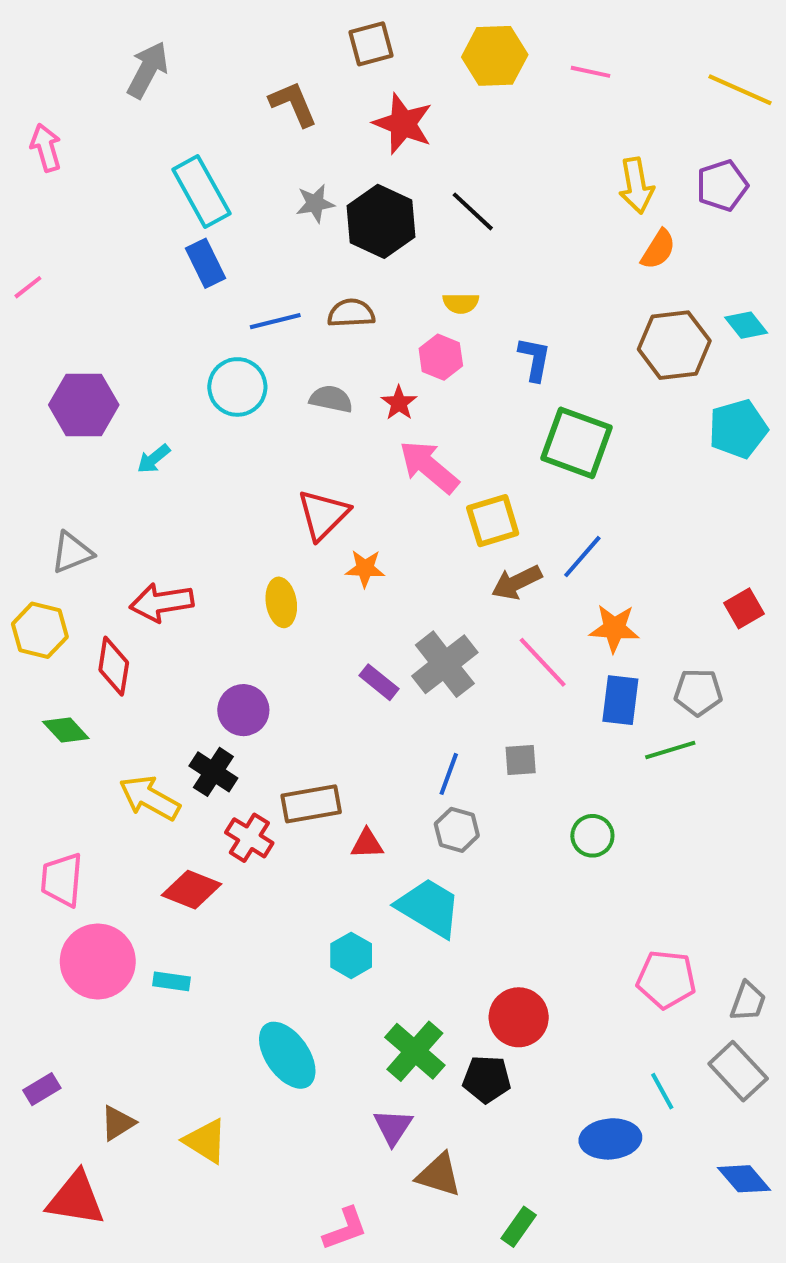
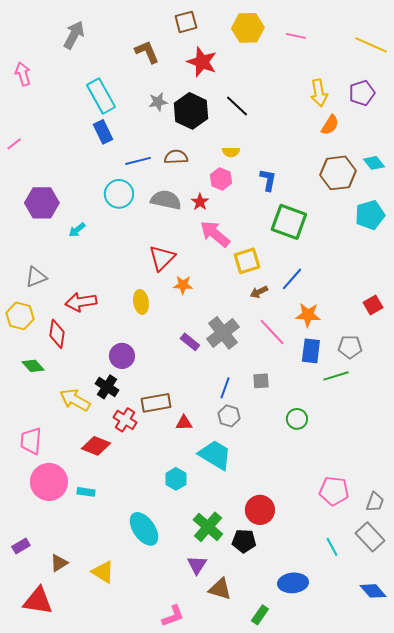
gray semicircle: (331, 399) -> (166, 200), size x1.4
brown arrow: (517, 582) -> (259, 292), size x0.7
blue ellipse: (610, 1139) -> (293, 583), moved

